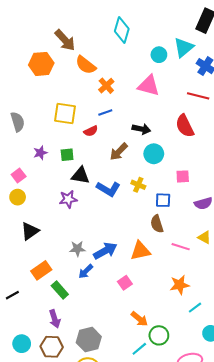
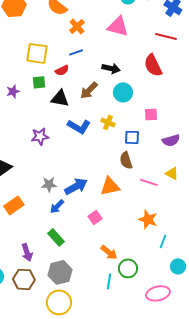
green square: (67, 155) -> (39, 82), moved
black triangle: (80, 175) -> (60, 98), moved
orange star: (180, 285) -> (148, 219), turned 30
green rectangle: (60, 290) -> (56, 237), moved
cyan line: (195, 308) -> (163, 241), turned -32
cyan line: (139, 349) -> (109, 281), turned -42

